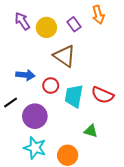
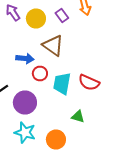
blue arrow: (25, 75) -> (25, 58), moved

